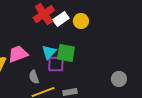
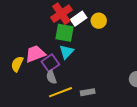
green square: (66, 53) -> (64, 33), moved
purple square: (56, 64) -> (50, 63), moved, turned -36

